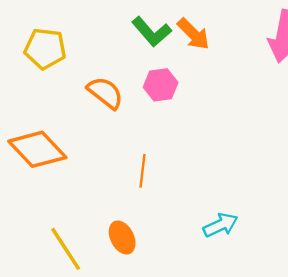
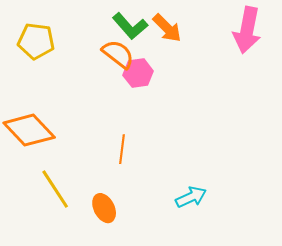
orange semicircle: (105, 93) -> (118, 54), moved
yellow line: (66, 249) -> (55, 189), moved

